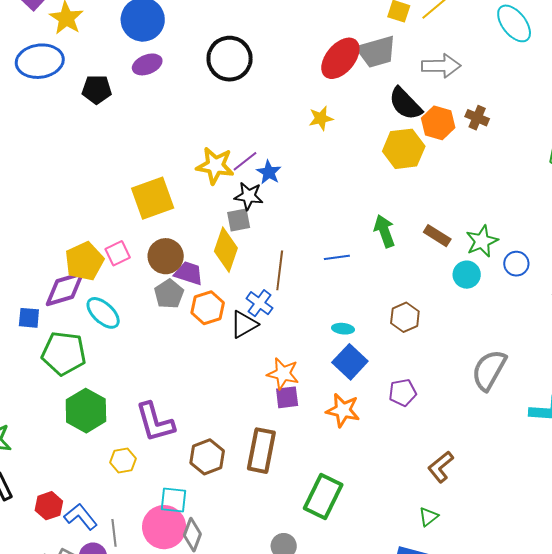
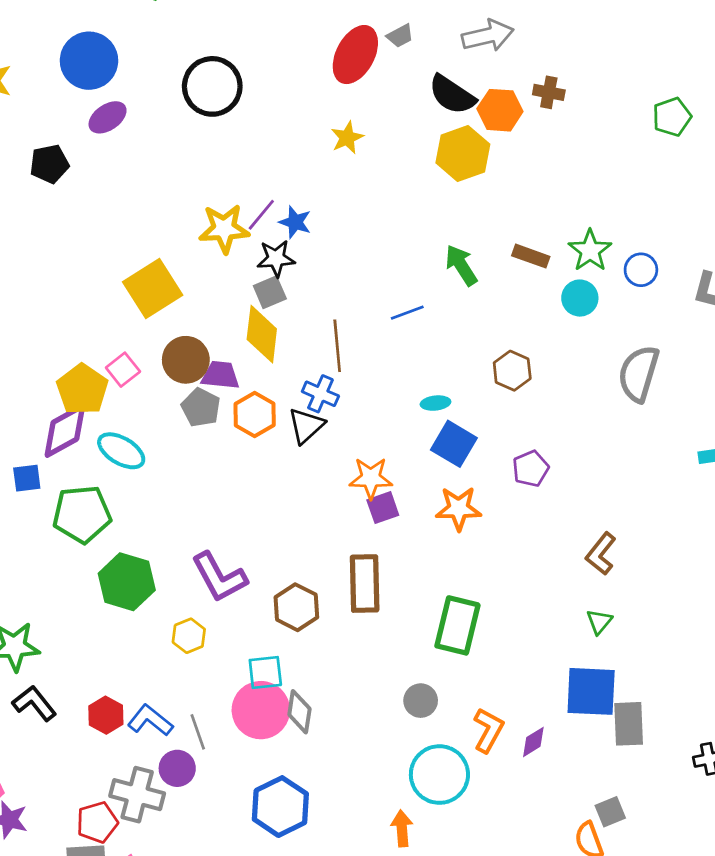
gray trapezoid: (376, 52) -> (400, 36), size x0.5
gray semicircle: (489, 370) -> (639, 374), moved

